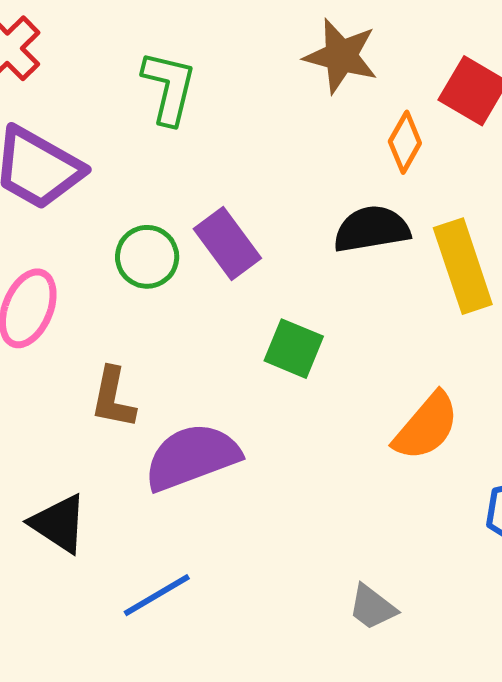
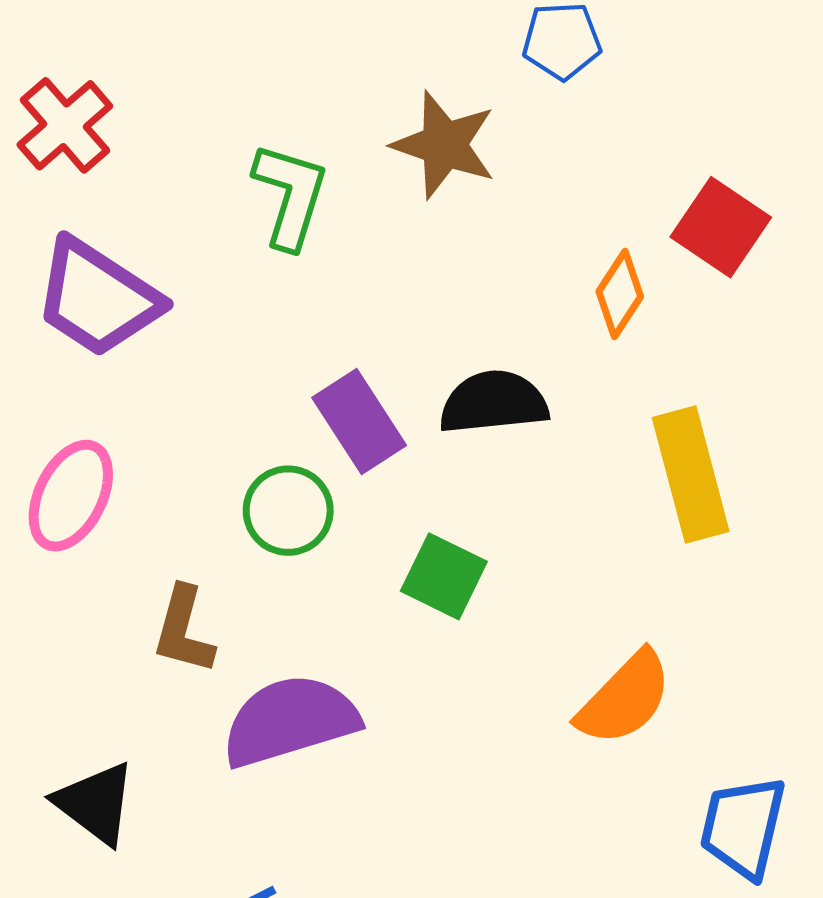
brown star: (341, 56) -> (444, 145), moved
black semicircle: (372, 229) -> (494, 402), moved
green circle: (147, 257) -> (288, 511), moved

